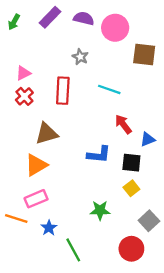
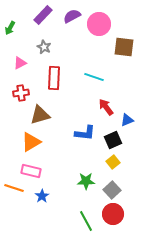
purple semicircle: (84, 18) -> (72, 16), turned -42
green arrow: (14, 22) -> (10, 28), moved
gray star: (80, 57) -> (44, 47), moved
red cross: (24, 96) -> (21, 93), moved, turned 35
black square: (131, 163) -> (113, 140), turned -30
pink rectangle: (36, 199) -> (31, 171), turned 36
gray square: (149, 221) -> (112, 190), moved
green line: (73, 250) -> (86, 221), moved

